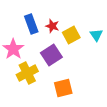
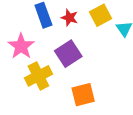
yellow square: (71, 35) -> (101, 15), moved

